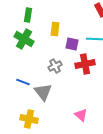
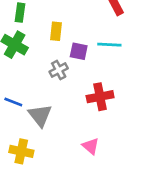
red cross: (85, 64) -> (100, 97), moved
gray cross: (55, 66) -> (59, 70), moved

